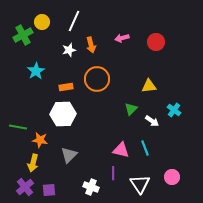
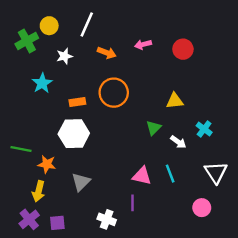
orange arrow: (91, 45) -> (107, 53), turned -56
white star: (69, 50) -> (64, 56), moved
white triangle: (140, 184) -> (216, 172), moved

